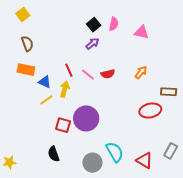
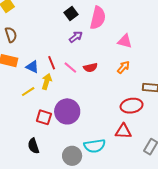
pink semicircle: (114, 24) -> (98, 18), size x1.6
black square: (94, 25) -> (71, 14), moved
pink triangle: (142, 32) -> (125, 41), moved
blue triangle: (45, 82) -> (32, 67), moved
cyan semicircle: (115, 152) -> (95, 146), turned 110
red triangle: (144, 160) -> (123, 131), moved, turned -30

